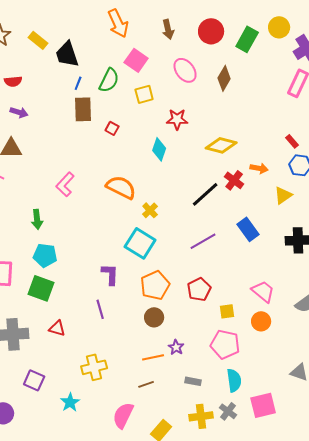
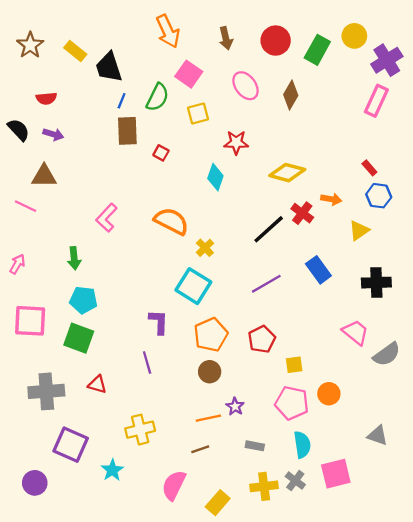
pink trapezoid: (263, 291) -> (356, 332), moved
orange circle: (261, 321) -> (329, 394), moved
purple square: (34, 380) -> (71, 445), size x1.4

